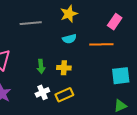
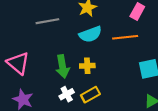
cyan semicircle: (69, 39) -> (90, 34), size x1.5
green arrow: (41, 66) -> (63, 66), size x1.5

